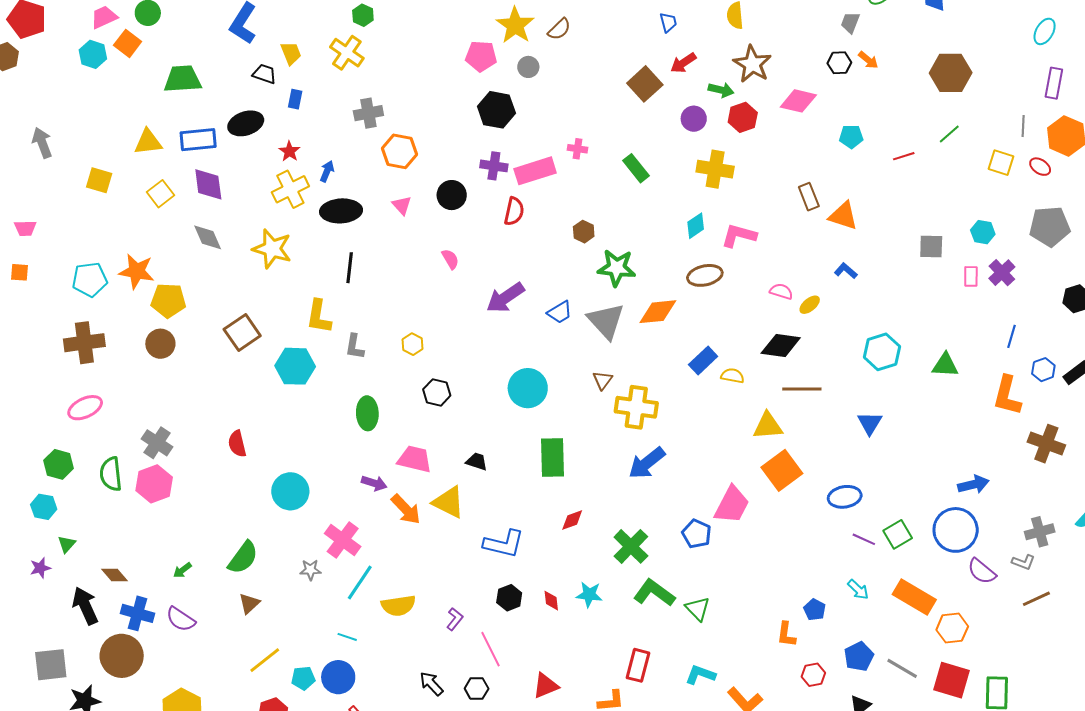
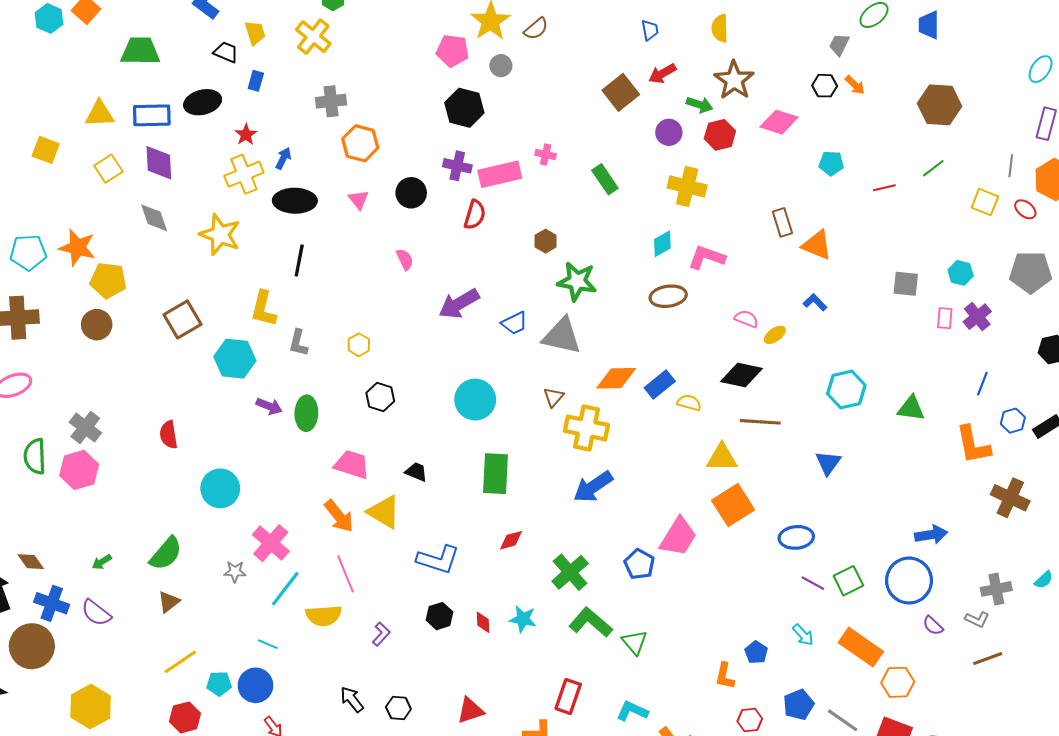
orange diamond: (658, 312) -> (616, 378), moved
gray triangle: (606, 321) -> (562, 336), turned -39
orange L-shape: (1007, 396) -> (973, 445), turned -30
purple arrow: (374, 483) -> (269, 406), moved
purple semicircle: (982, 571) -> (933, 626), size x0.7
pink line: (491, 649) -> (346, 574), moved

